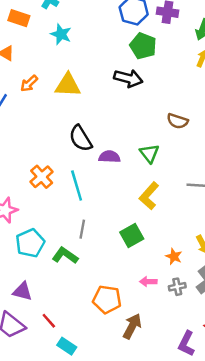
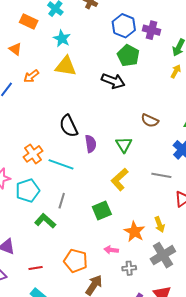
yellow triangle: (68, 85) -> (66, 66), moved
purple semicircle: (109, 157) -> (91, 144), turned 72
cyan line: (77, 185) -> (61, 164), turned -60
cyan pentagon: (30, 243) -> (28, 191), moved
orange star: (174, 256) -> (135, 232), size x1.5
gray cross: (177, 287) -> (129, 268), moved
red line: (49, 321) -> (36, 268), moved, turned -64

